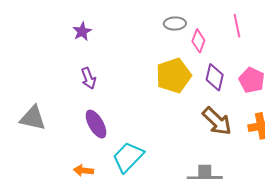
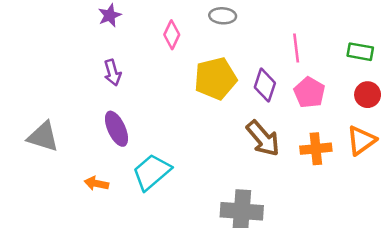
pink line: (237, 26) -> (296, 48), moved
pink diamond: (198, 41) -> (172, 35), moved
gray triangle: (33, 118) -> (43, 137), moved

